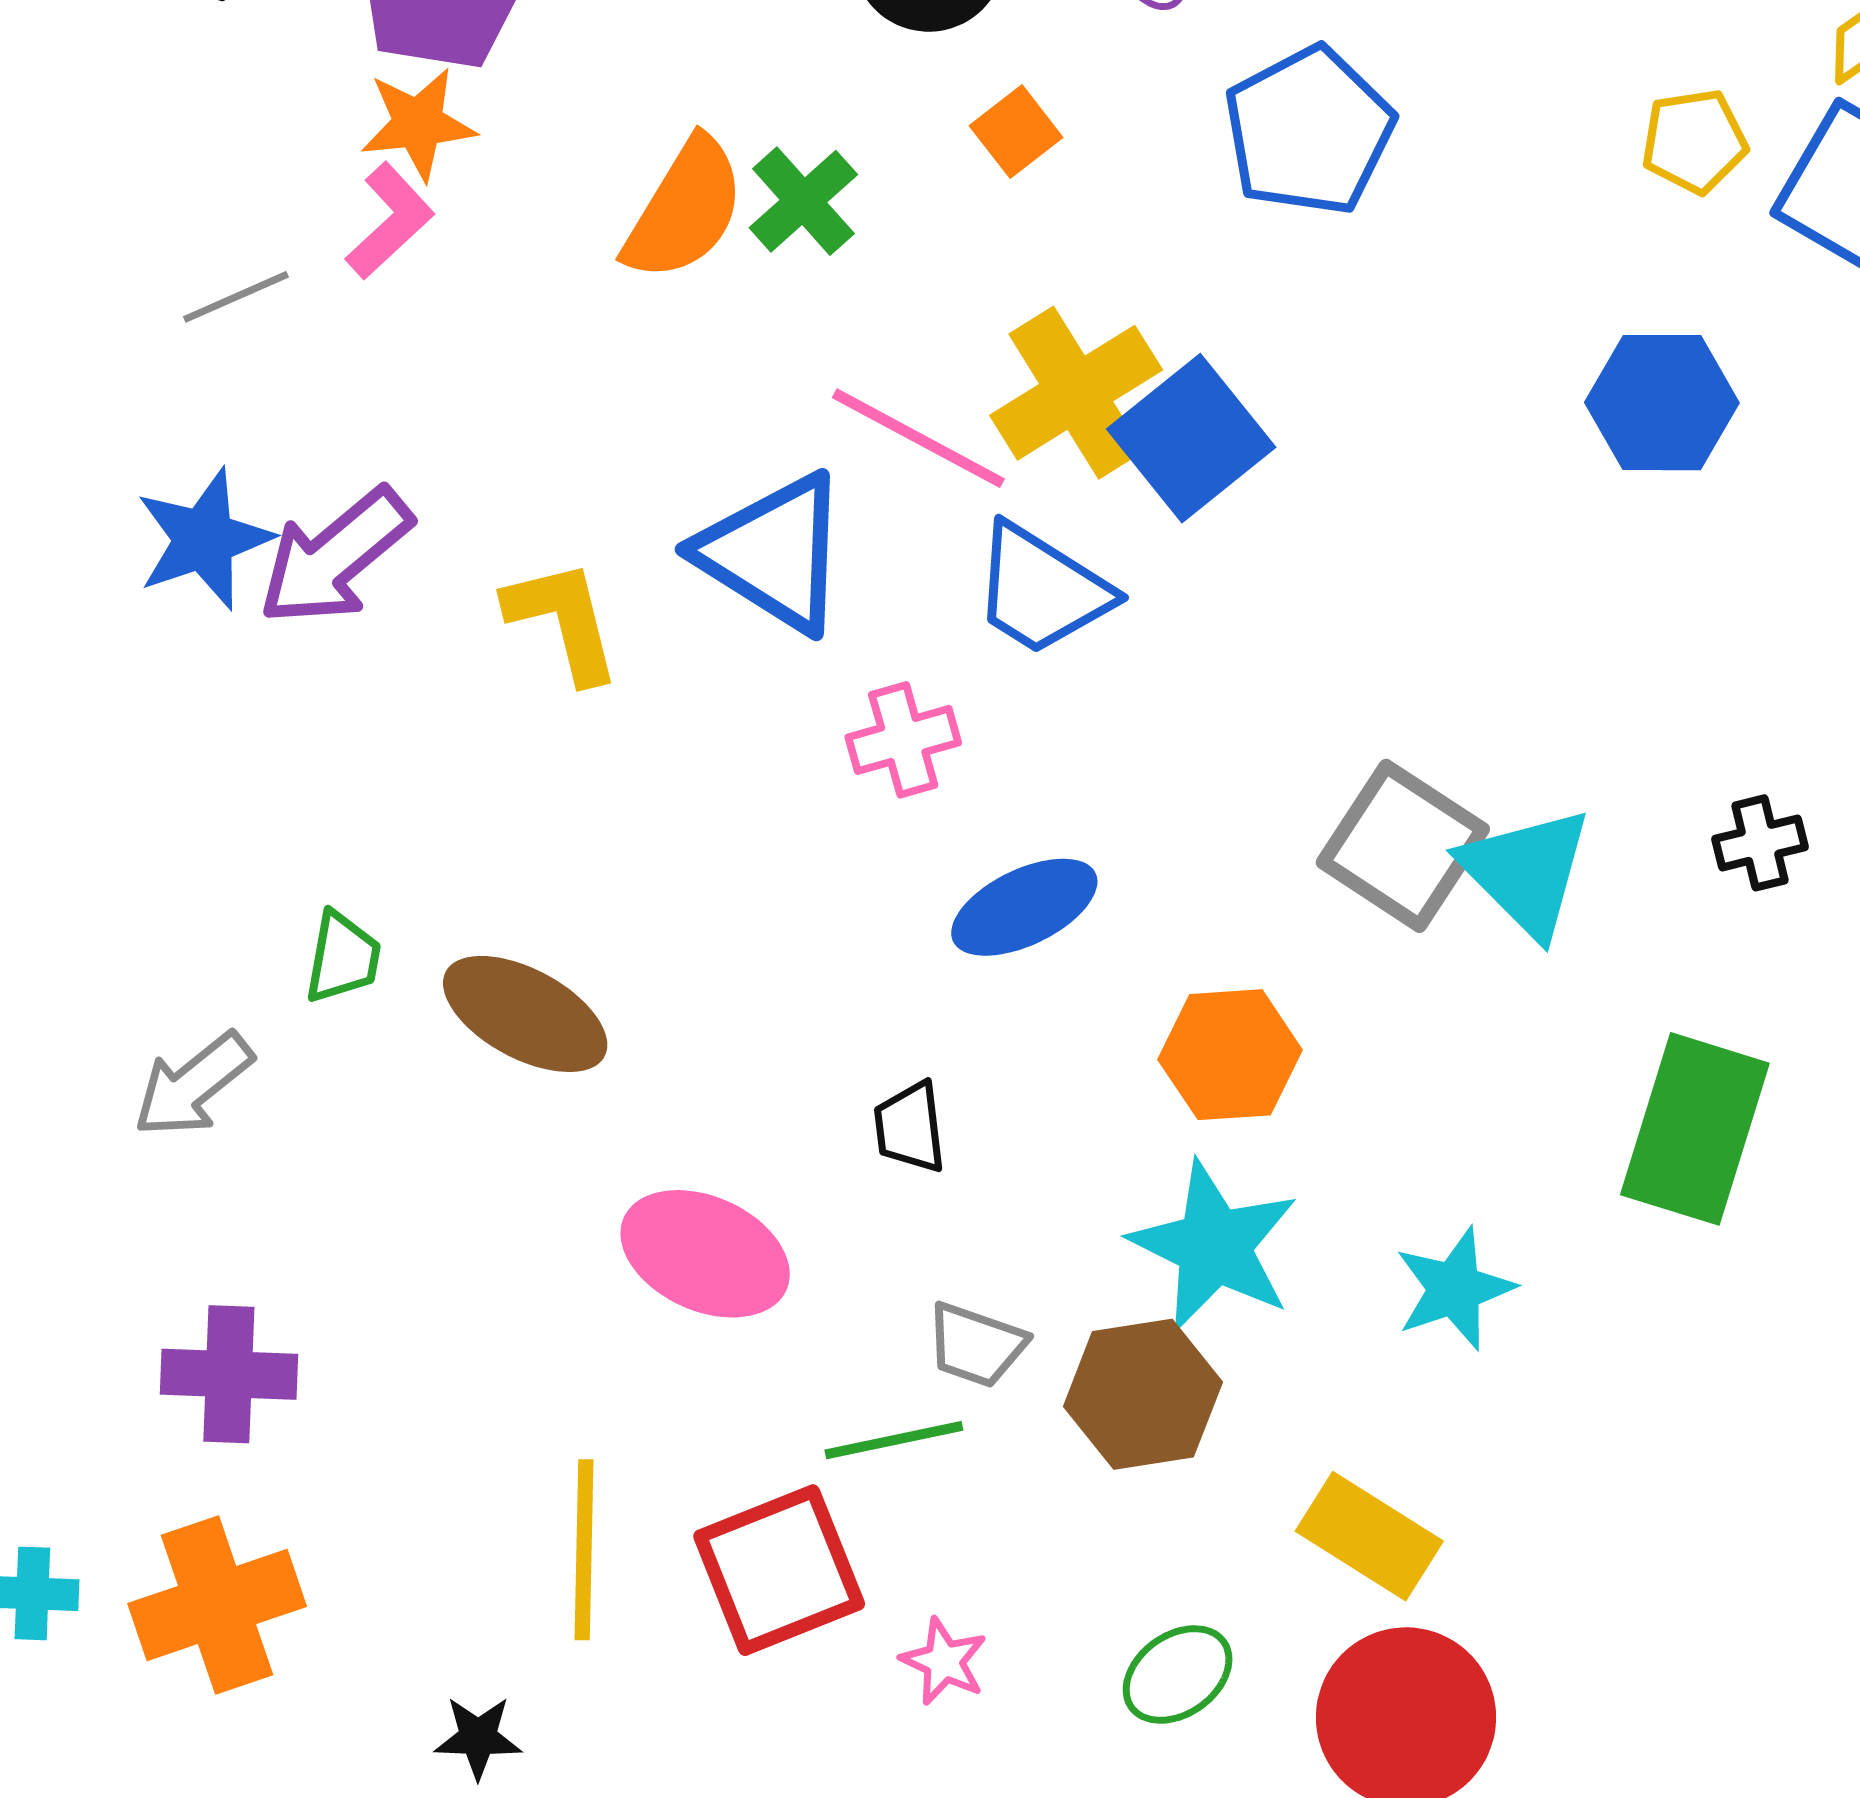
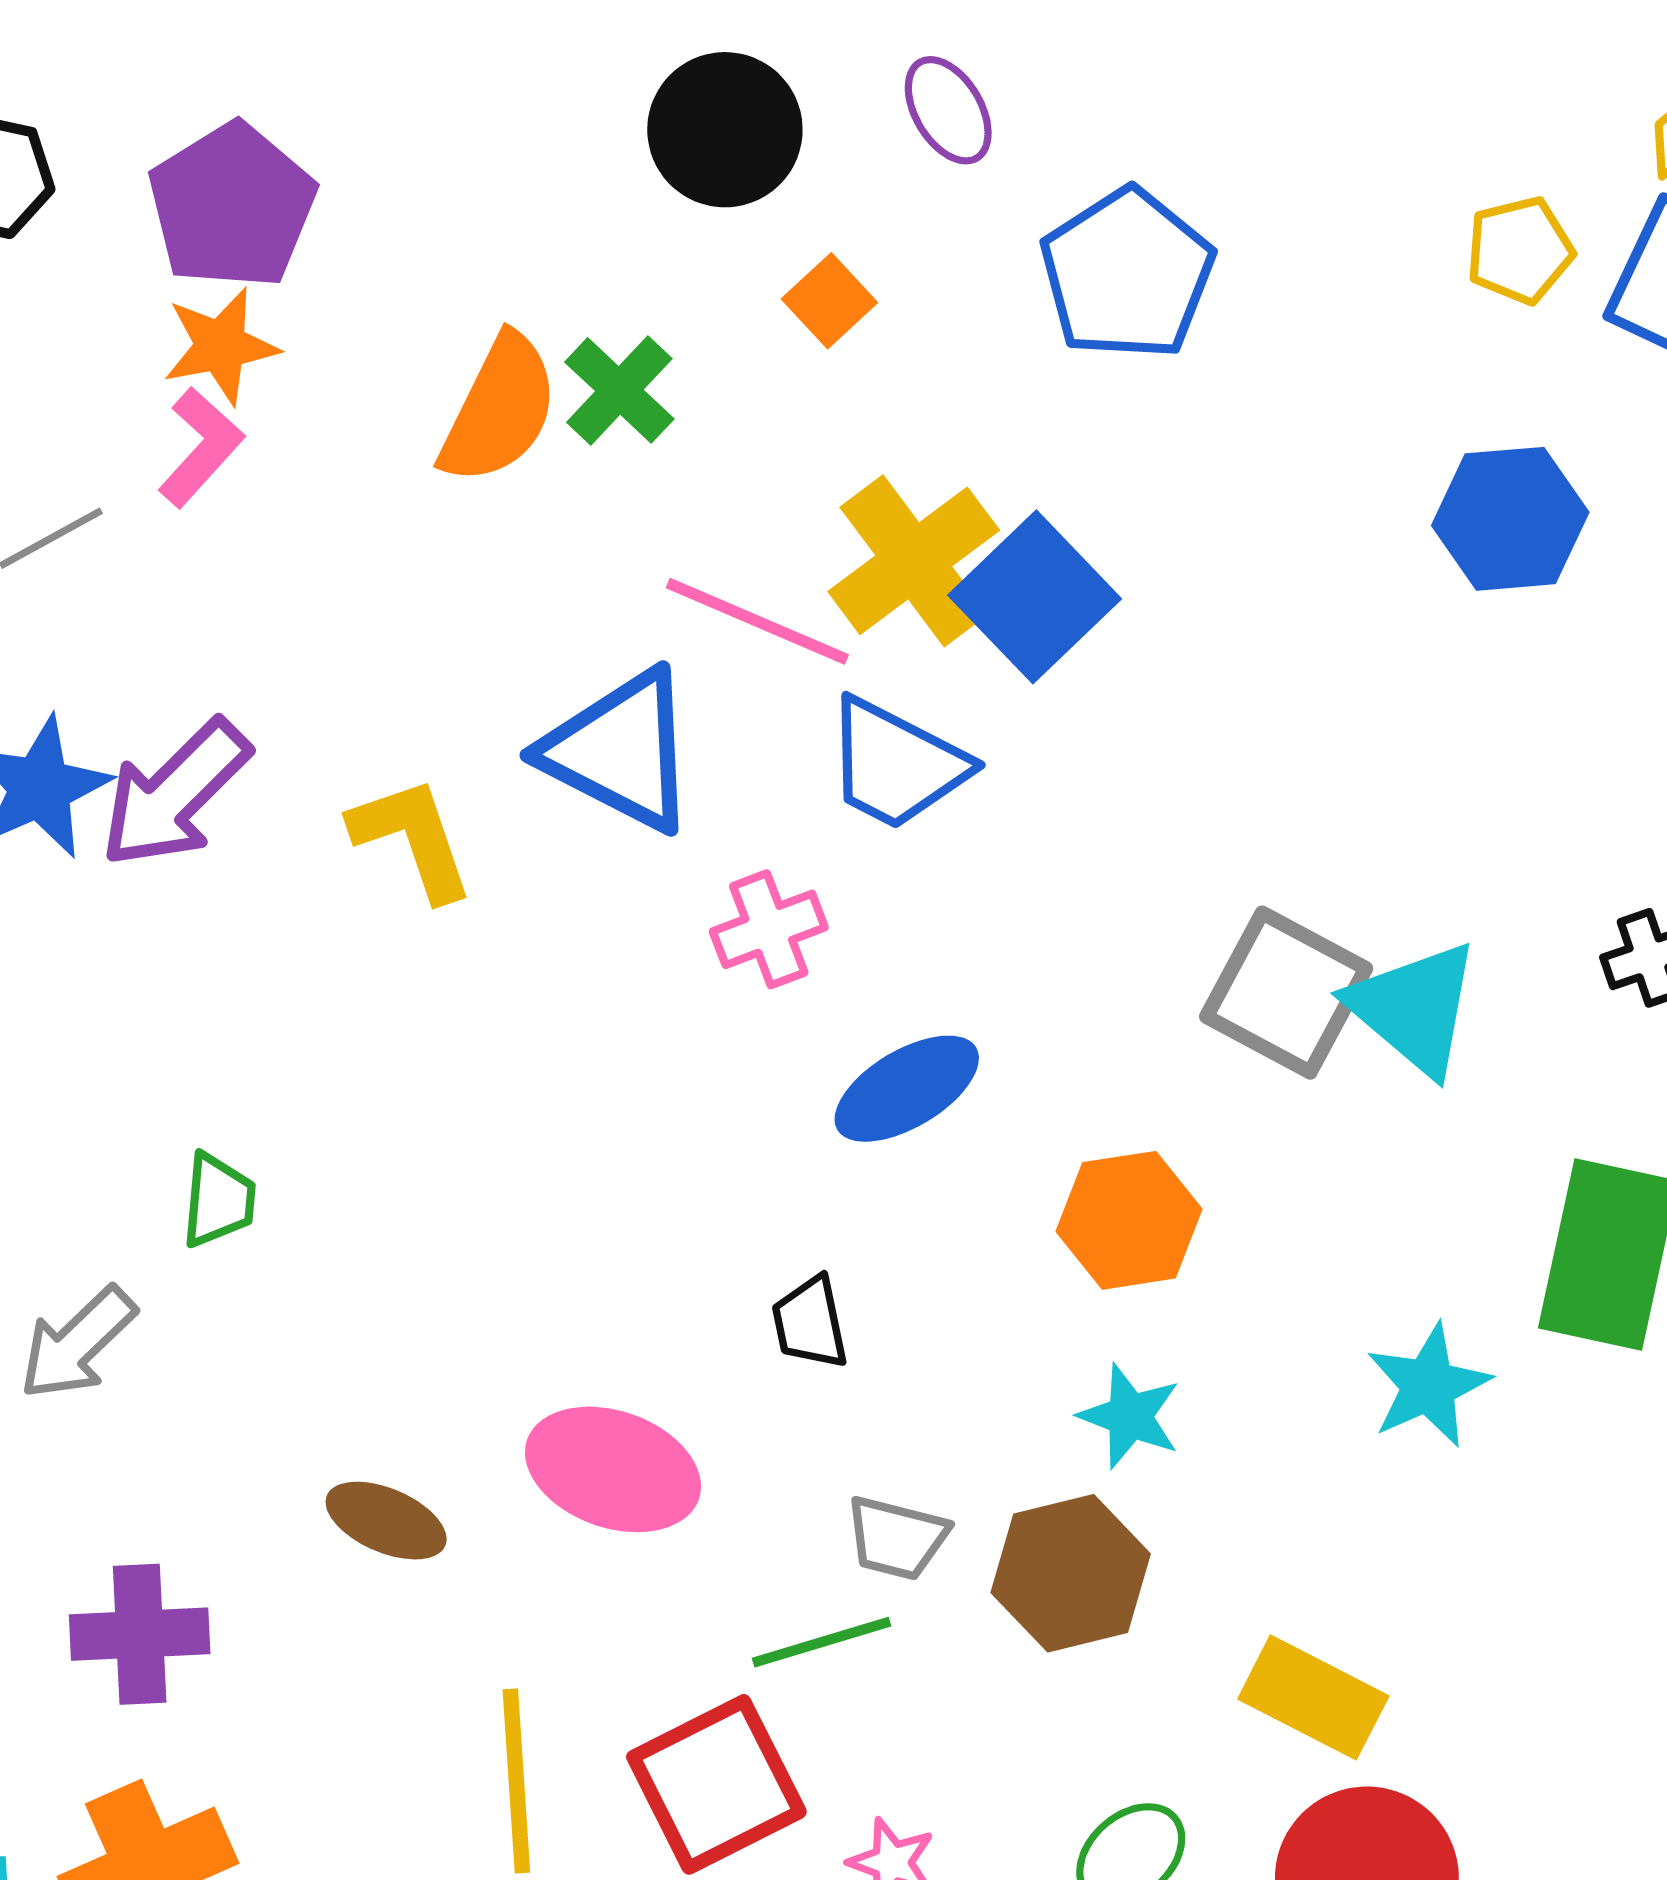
brown ellipse: (525, 1014) -> (386, 1521), moved, size x0.7
cyan star: (1214, 1246) -> (1130, 1416), size x0.6
cyan star: (1455, 1289) -> (1428, 1386), moved

